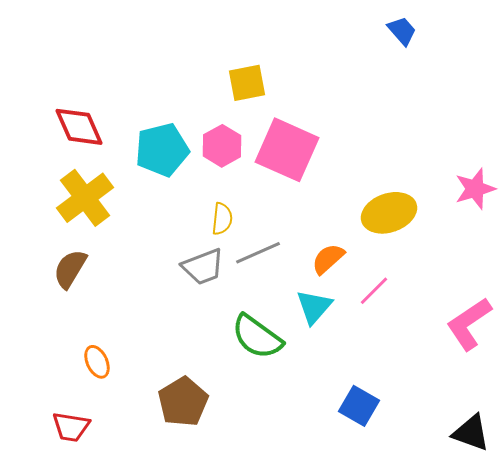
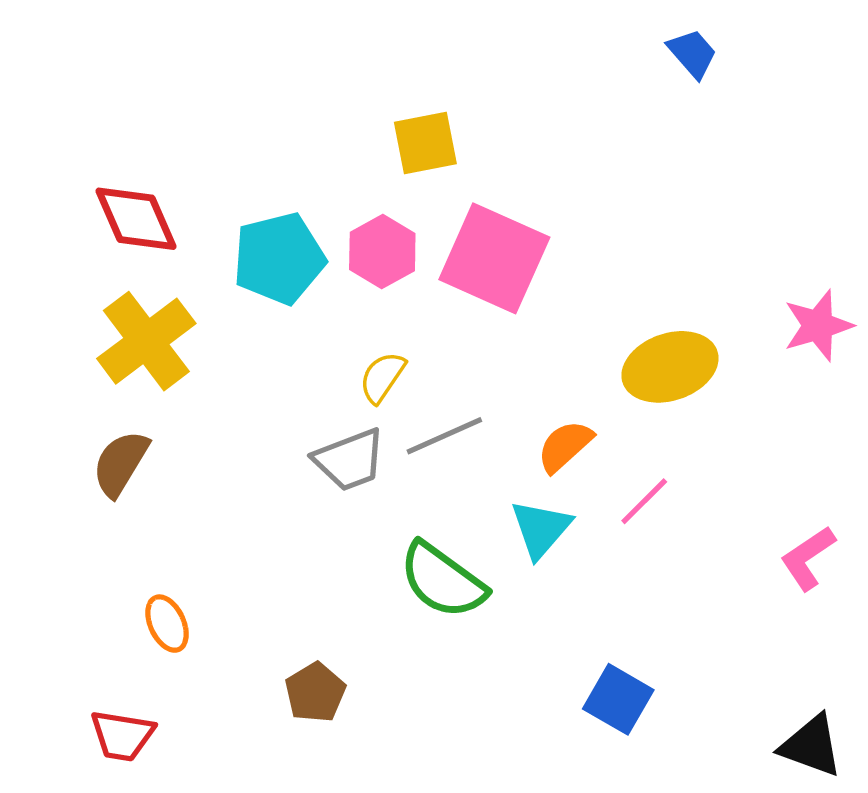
yellow semicircle: (222, 219) -> (382, 377), turned -152
pink L-shape: (469, 324) -> (808, 558), size x0.7
brown pentagon: (183, 402) -> (315, 692), size x0.7

